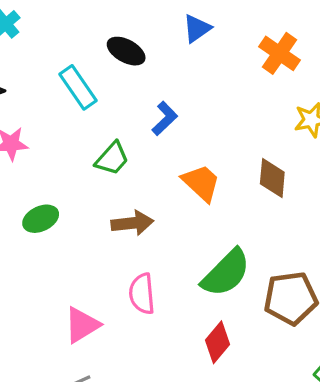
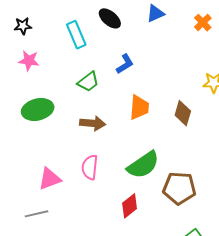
orange cross: (280, 53) -> (203, 23), moved, size x0.7
orange trapezoid: (201, 183) -> (139, 107), turned 40
green ellipse: (41, 219) -> (38, 109), size x1.4

